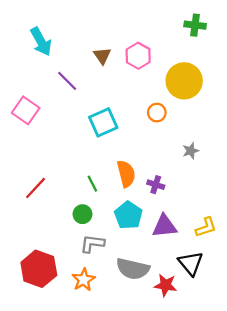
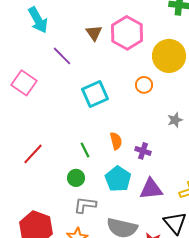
pink hexagon: (138, 56) -> (127, 33), size x1.4
orange semicircle: (126, 174) -> (116, 141), size x0.7

